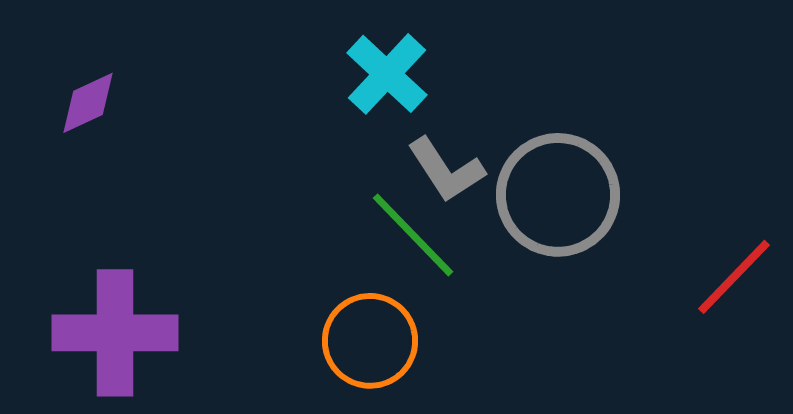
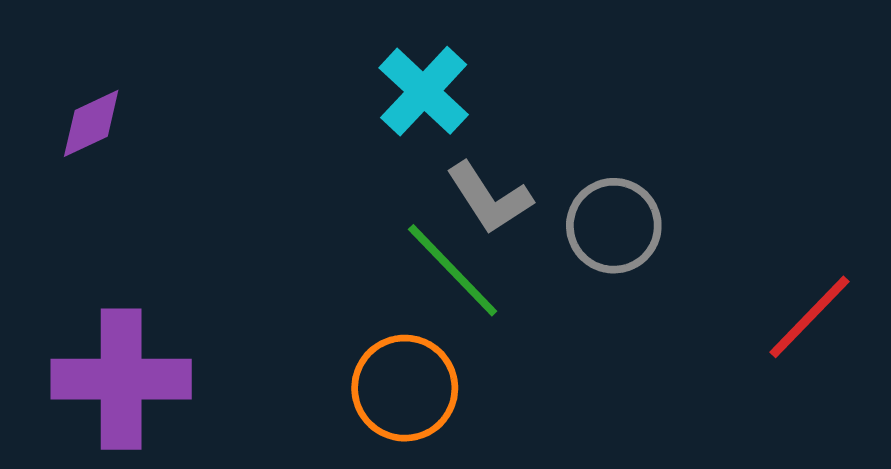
gray circle: (558, 195) -> (614, 226), size x0.7

